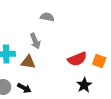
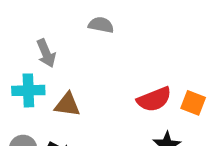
gray arrow: (35, 41) -> (46, 53), moved

